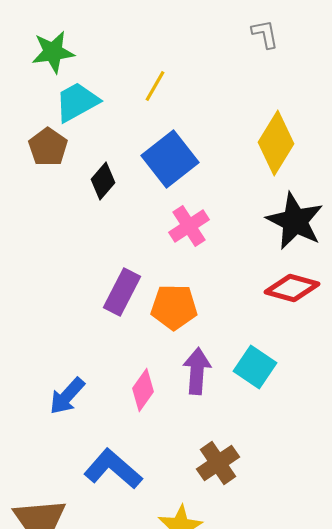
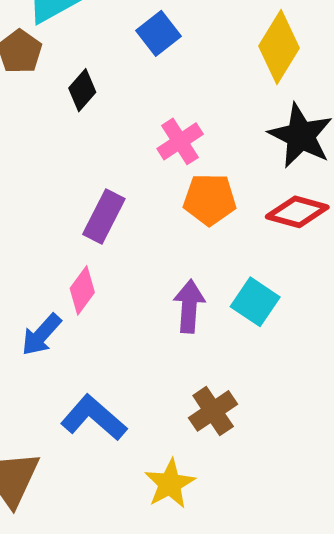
blue square: (170, 159) -> (158, 33), moved, size x0.7
orange pentagon: (174, 307) -> (210, 199), moved
pink diamond: (143, 390) -> (82, 290), moved

